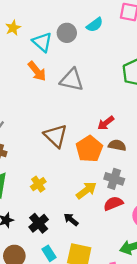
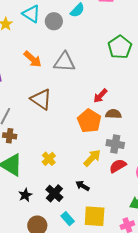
cyan triangle: (42, 42) -> (31, 14), moved
brown triangle: (56, 136) -> (41, 99), moved

